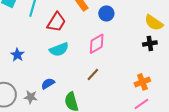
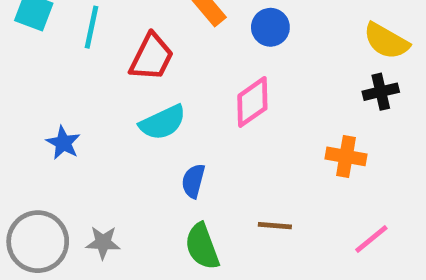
brown line: (93, 75) -> (275, 226), moved, turned 56
orange cross: (142, 82) -> (346, 156), moved, turned 35
blue semicircle: (48, 84) -> (193, 181), moved, turned -40

